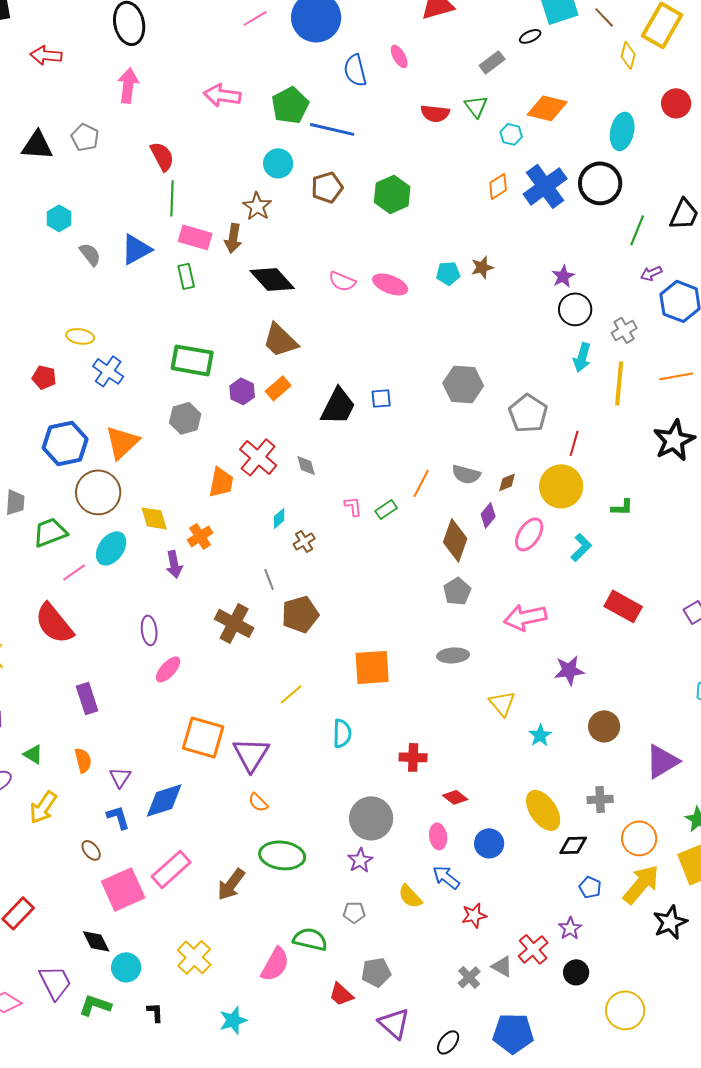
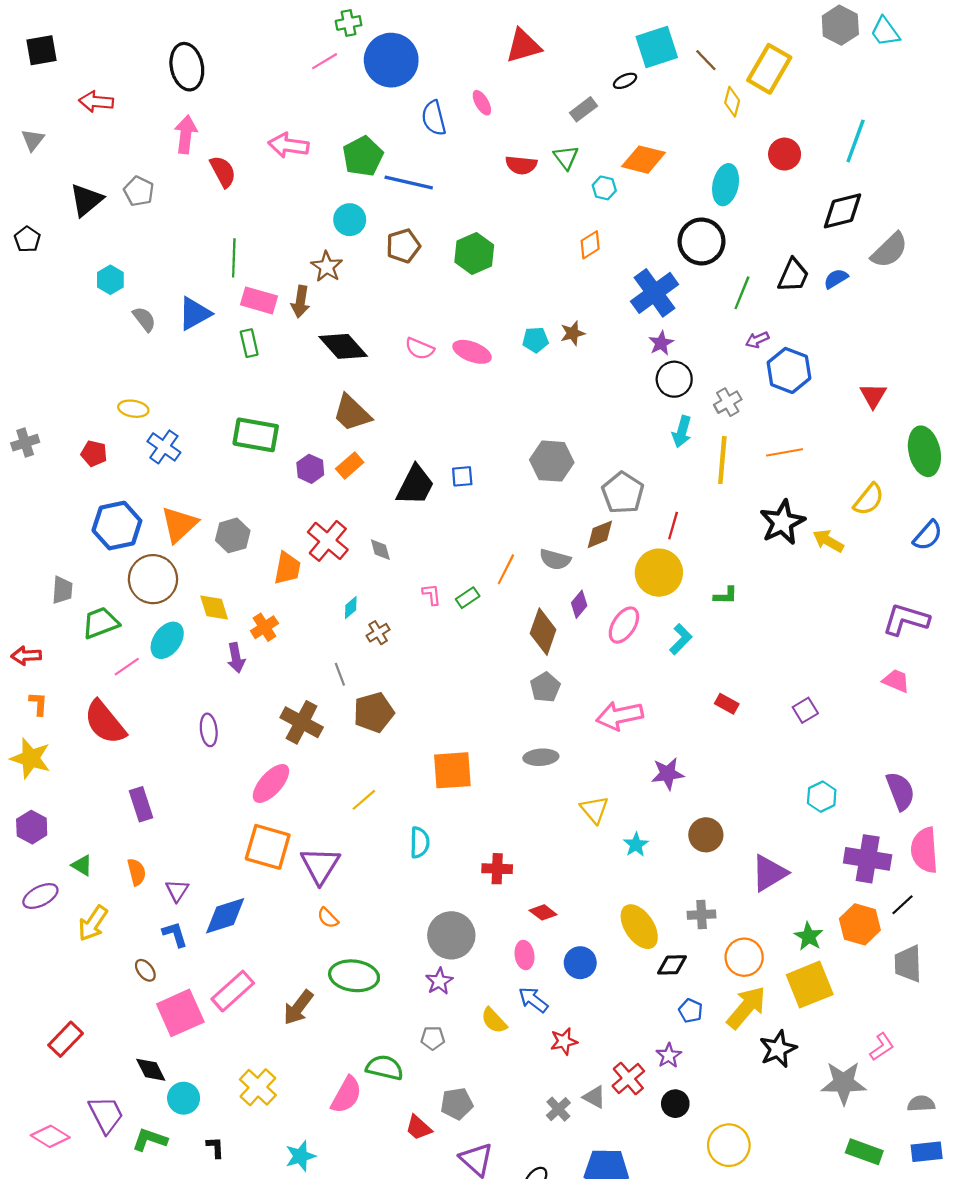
black triangle: (37, 145) -> (86, 200), turned -44
red semicircle: (162, 156) -> (223, 172), moved
blue cross: (545, 186) -> (655, 293), moved
gray hexagon: (185, 418) -> (233, 535), moved
brown diamond: (507, 482) -> (600, 534), moved, size x1.4
red rectangle: (623, 606) -> (727, 704), size x0.6
pink ellipse: (168, 669) -> (271, 783), moved, size x1.4

